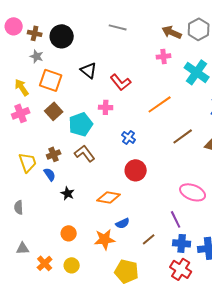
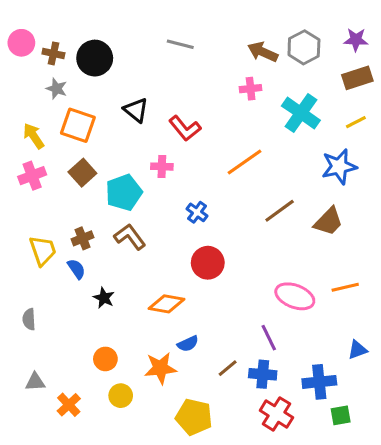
blue cross: (182, 243) -> (263, 374), moved
yellow circle: (72, 265) -> (121, 396), moved

